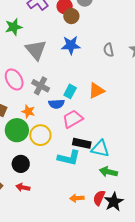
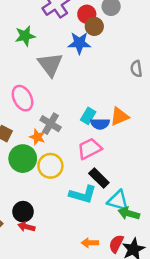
blue star: (71, 45) -> (79, 43), moved
gray cross: (41, 86) -> (51, 124), moved
blue semicircle: (56, 104) -> (100, 124), moved
black rectangle: (82, 143) -> (99, 178), turned 30
cyan triangle: (100, 149) -> (118, 201), moved
black circle: (21, 164) -> (23, 212), moved

